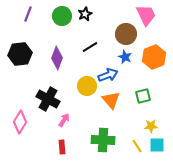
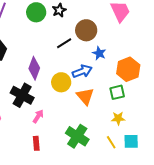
brown circle: (126, 34) -> (86, 30), moved
orange hexagon: (154, 57) -> (128, 69), moved
purple diamond: (57, 58) -> (34, 68), moved
yellow star: (151, 126) -> (118, 118), moved
green cross: (103, 140) -> (77, 136), turned 30

